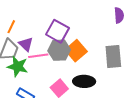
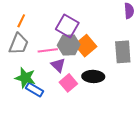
purple triangle: (26, 44) -> (58, 65), moved
green star: (18, 66) -> (25, 78), moved

